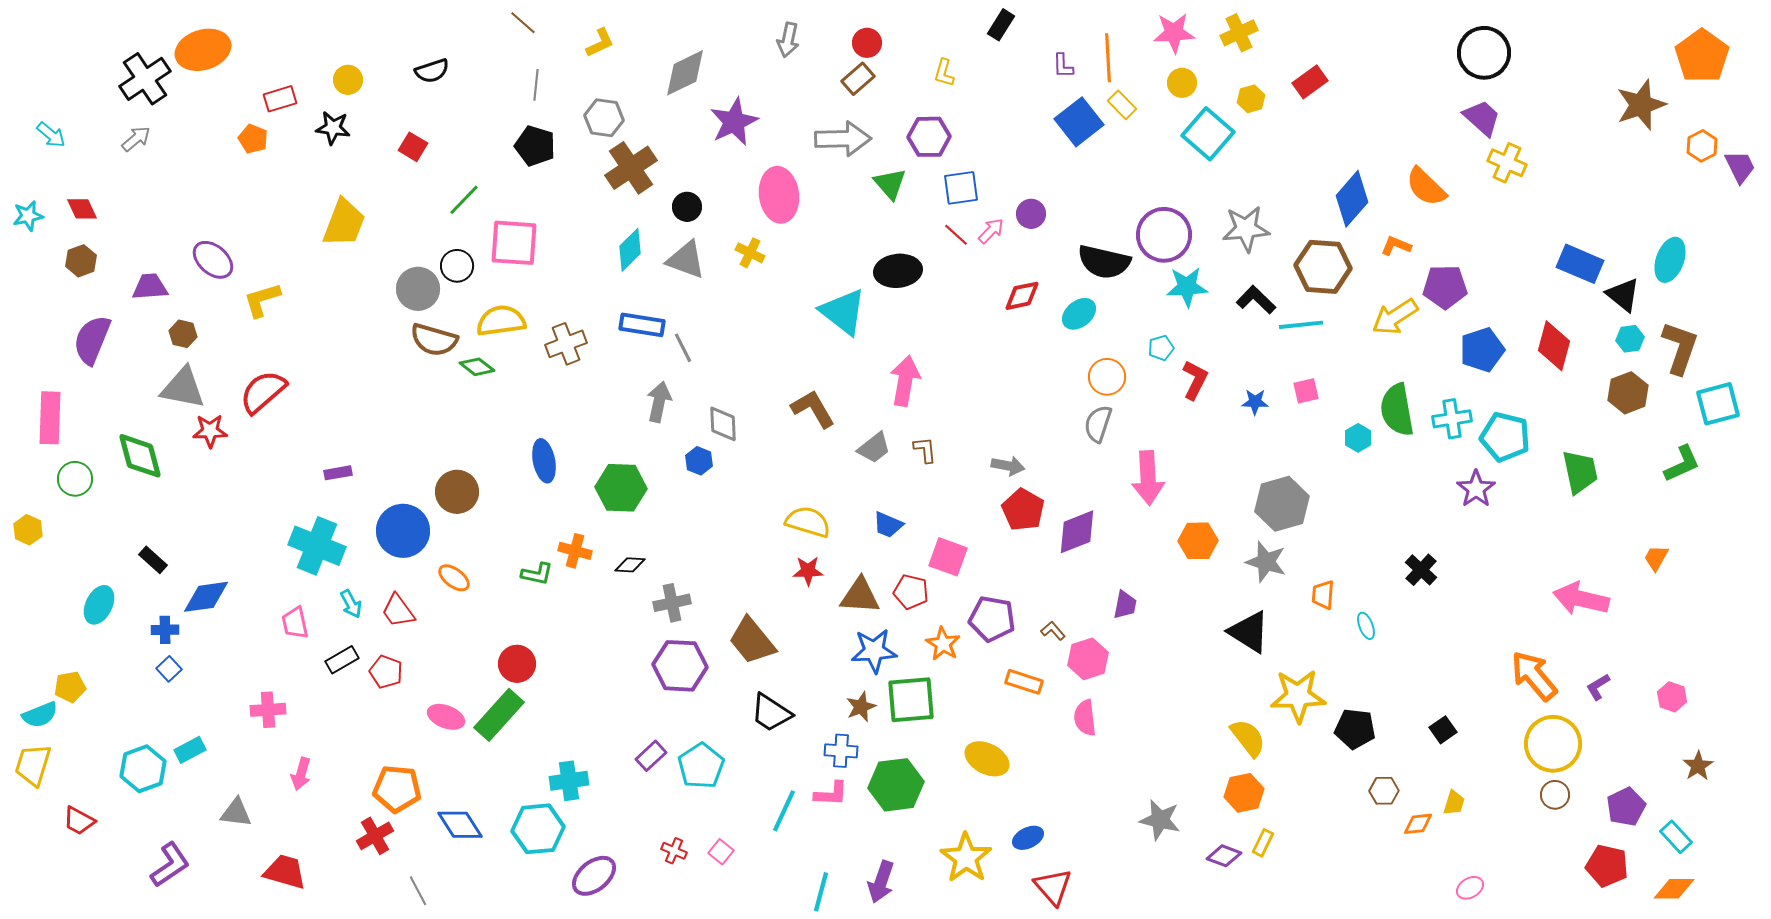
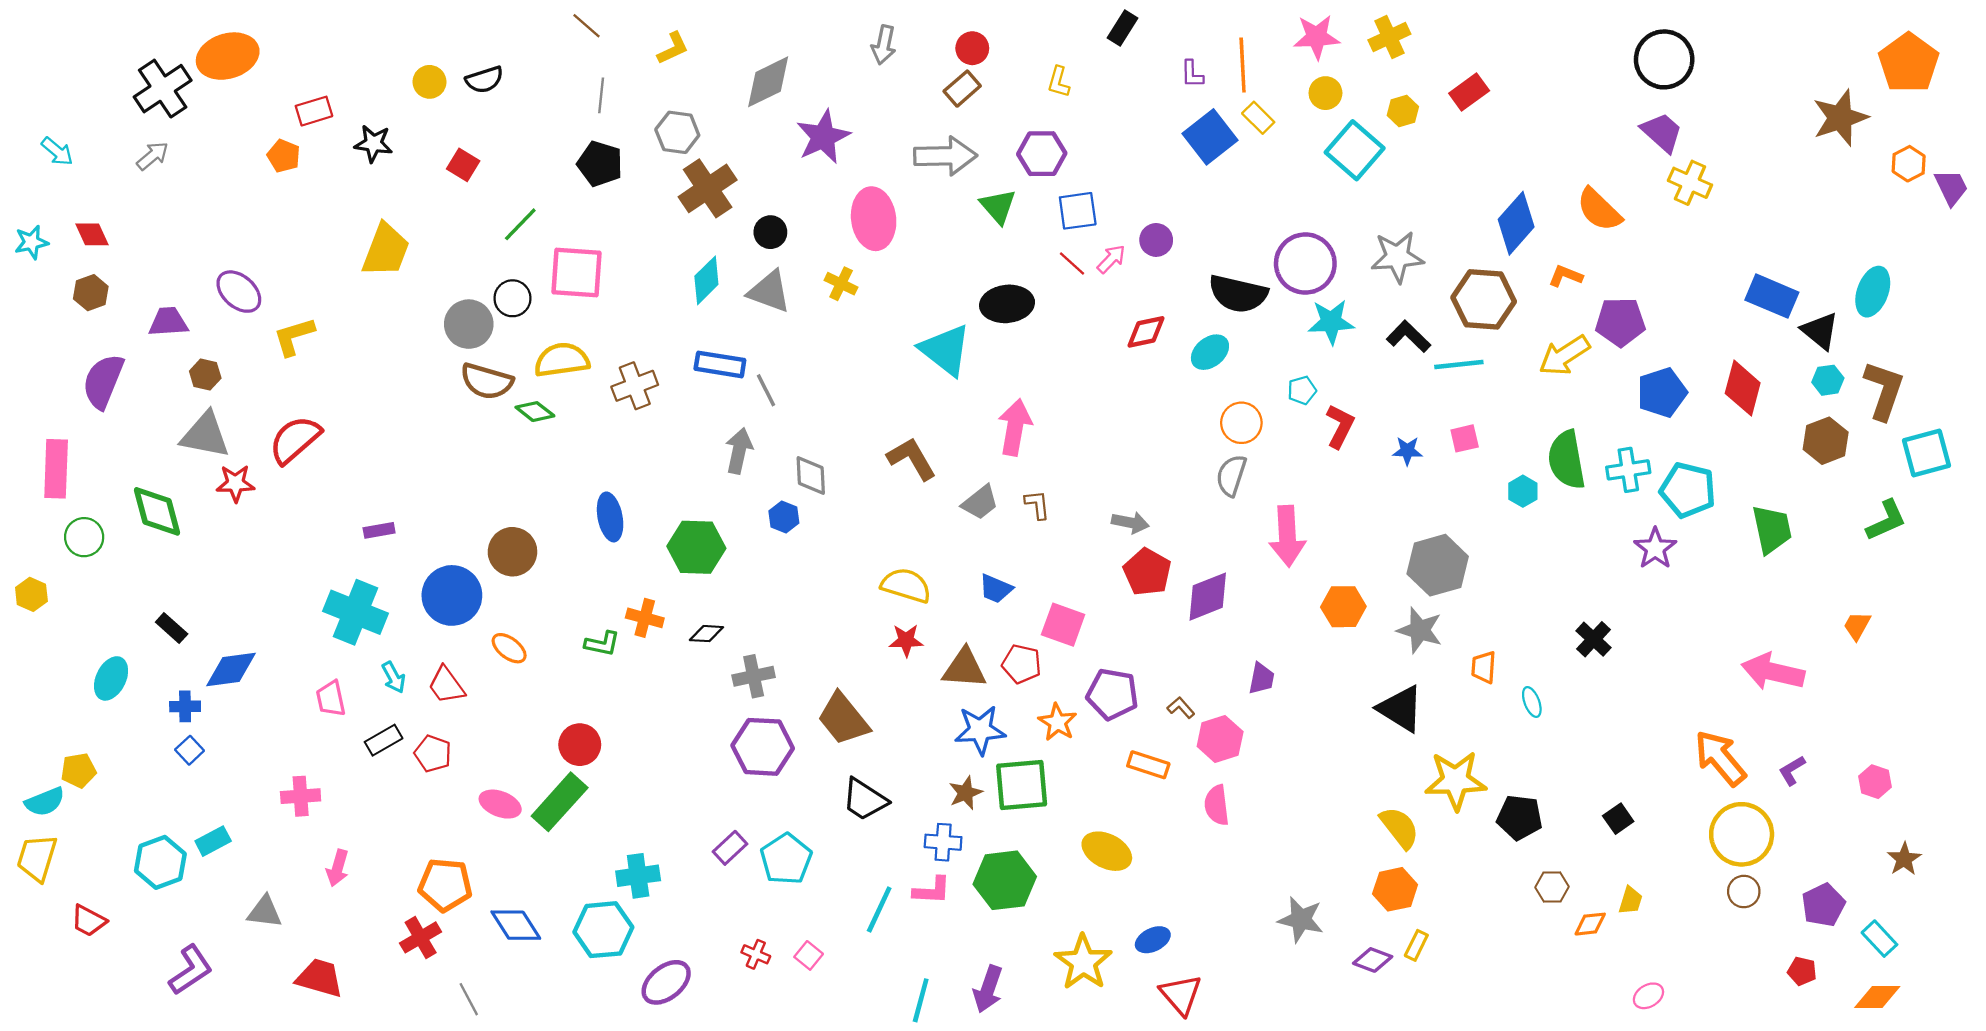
yellow circle: (348, 80) -> (429, 82), moved
red pentagon: (1607, 866) -> (1802, 971), size x0.6

